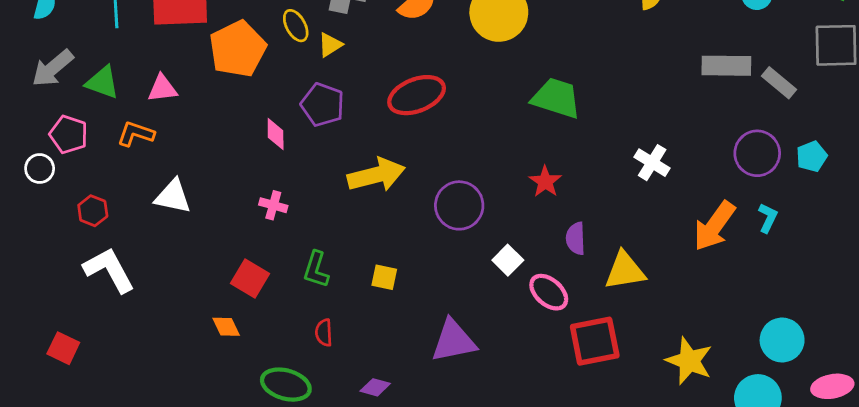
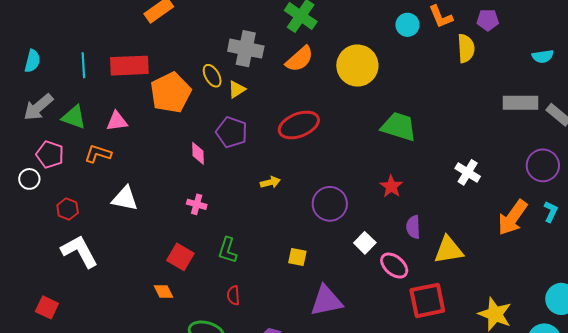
yellow arrow: (376, 175) -> (270, 182), size x0.5
yellow square: (384, 277) -> (297, 257), moved

